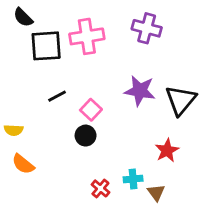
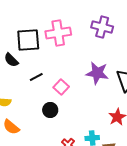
black semicircle: (23, 17) -> (11, 60), moved
black circle: (86, 136) -> (50, 110), moved

